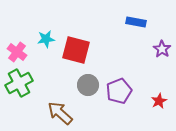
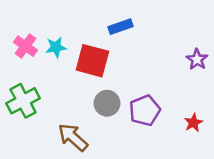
blue rectangle: (136, 22) -> (120, 27), moved, turned -30
pink cross: (17, 52) -> (25, 46), moved

